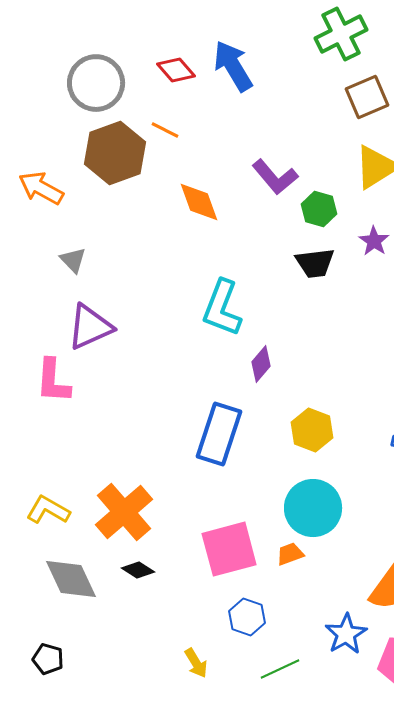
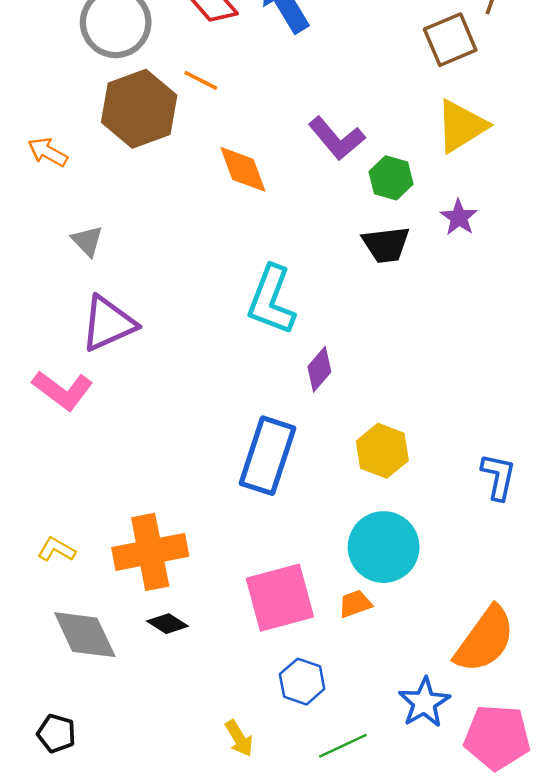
orange arrow: (41, 188) -> (48, 152), size x0.7
pink L-shape: (53, 381) -> (63, 390), turned -57
yellow L-shape: (48, 510) -> (56, 549), size x0.7
orange cross: (124, 512) -> (150, 552), turned 30

